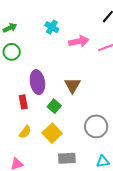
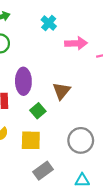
yellow square: (52, 133) -> (31, 140), turned 36
gray rectangle: (67, 158) -> (43, 171), turned -42

